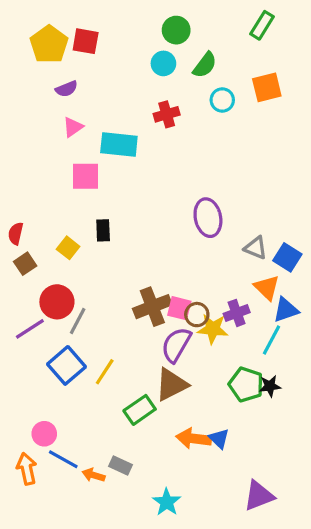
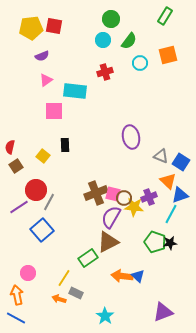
yellow pentagon: (49, 44) -> (31, 28), turned 30
yellow line: (105, 372) -> (64, 278), moved
blue line: (63, 459) -> (16, 318), moved

